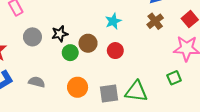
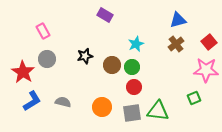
gray circle: (32, 37) -> (47, 59), moved
red circle: (115, 51) -> (134, 87), moved
green circle: (70, 53) -> (132, 67), moved

